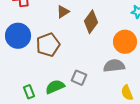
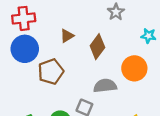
blue circle: (18, 36) -> (25, 49), moved
gray semicircle: (114, 66) -> (105, 86), moved

